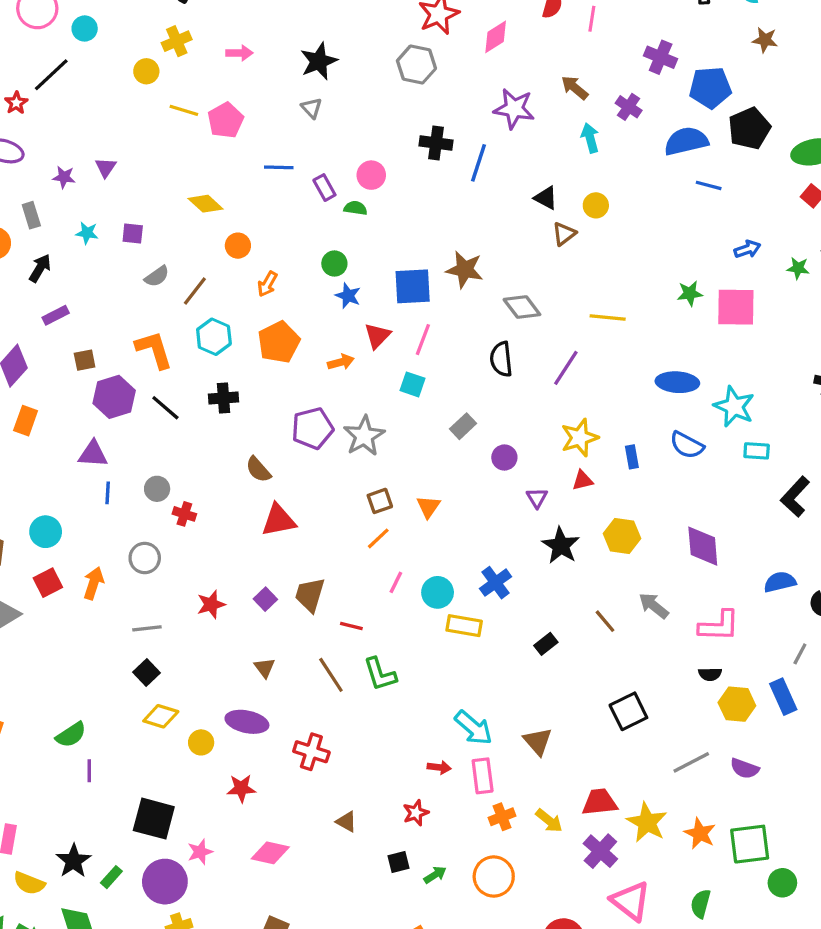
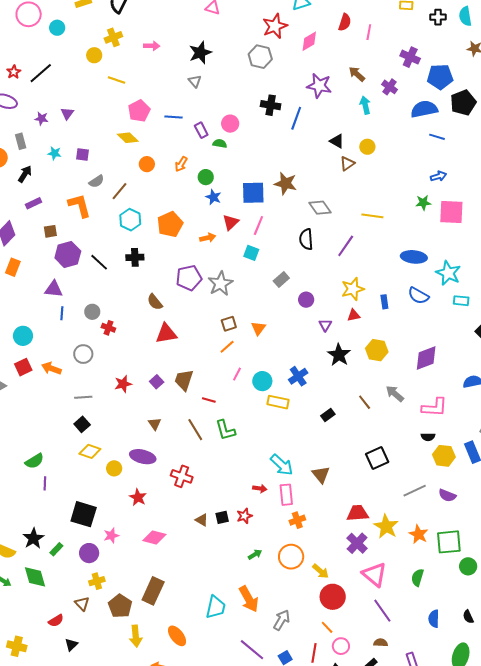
black line: (51, 75) -> (41, 73), moved
pink pentagon: (226, 120) -> (139, 111), moved
blue arrow: (747, 249) -> (438, 176), moved
orange arrow: (267, 284) -> (181, 164), moved
orange L-shape: (154, 350) -> (80, 206), moved
purple diamond: (703, 546) -> (426, 358), turned 72
orange arrow: (94, 583) -> (51, 368), turned -90
red star: (241, 788) -> (138, 497), turned 30
yellow arrow: (549, 821) -> (321, 571), moved
black square: (399, 862) -> (222, 517), moved
purple circle: (165, 882) -> (89, 553), size x0.7

